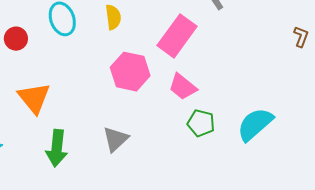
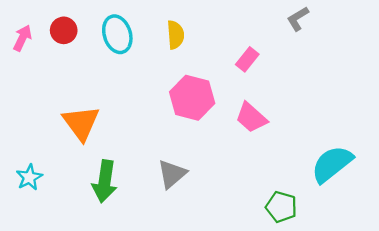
pink rectangle: (177, 36) -> (247, 59), size x0.5
red circle: (16, 39) -> (64, 30), moved
green pentagon: (201, 123) -> (281, 207), moved

